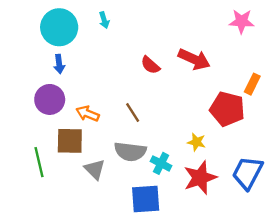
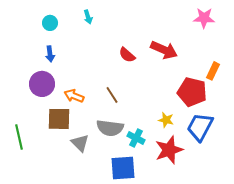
cyan circle: (59, 27) -> (50, 23), size x0.5
green line: (39, 162) -> (19, 137), moved
blue trapezoid: (247, 173) -> (200, 127), moved

